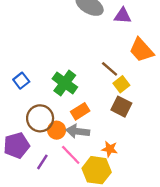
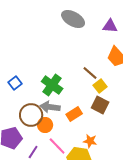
purple triangle: (123, 16) -> (110, 26), moved
orange rectangle: (80, 111) -> (74, 114), moved
gray arrow: (78, 131) -> (50, 107), moved

